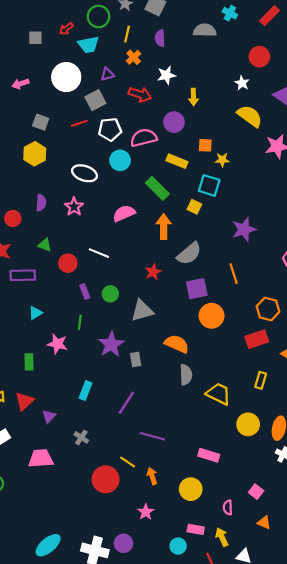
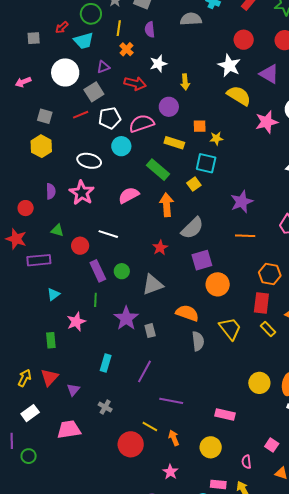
white star: (242, 83) -> (229, 66), size x1.6
pink star: (74, 207) -> (82, 193), size x1.4
yellow square: (194, 207) -> (194, 184), turned 32
orange line: (234, 274) -> (245, 236), moved, turned -66
purple rectangle: (85, 292) -> (98, 271), size x1.5
red rectangle: (257, 339) -> (261, 303), turned -60
pink star: (57, 344) -> (76, 322), turned -30
yellow rectangle: (261, 380) -> (268, 329), moved, turned -56
yellow trapezoid: (219, 394) -> (230, 329), moved, turned 30

